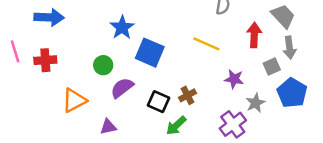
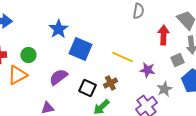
yellow line: (206, 44) -> (122, 57), moved
green circle: (103, 65) -> (28, 55), moved
orange triangle: (74, 100) -> (17, 75), moved

